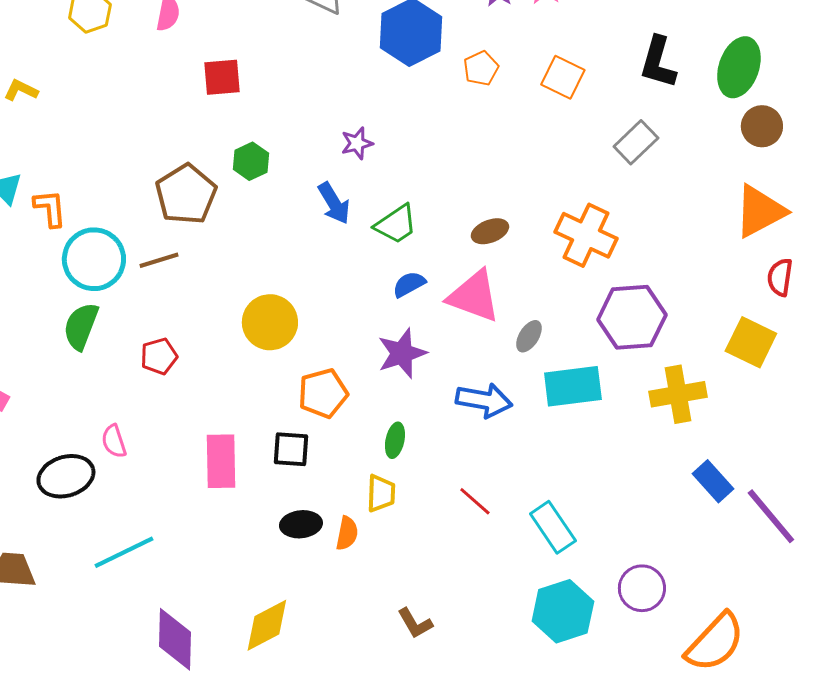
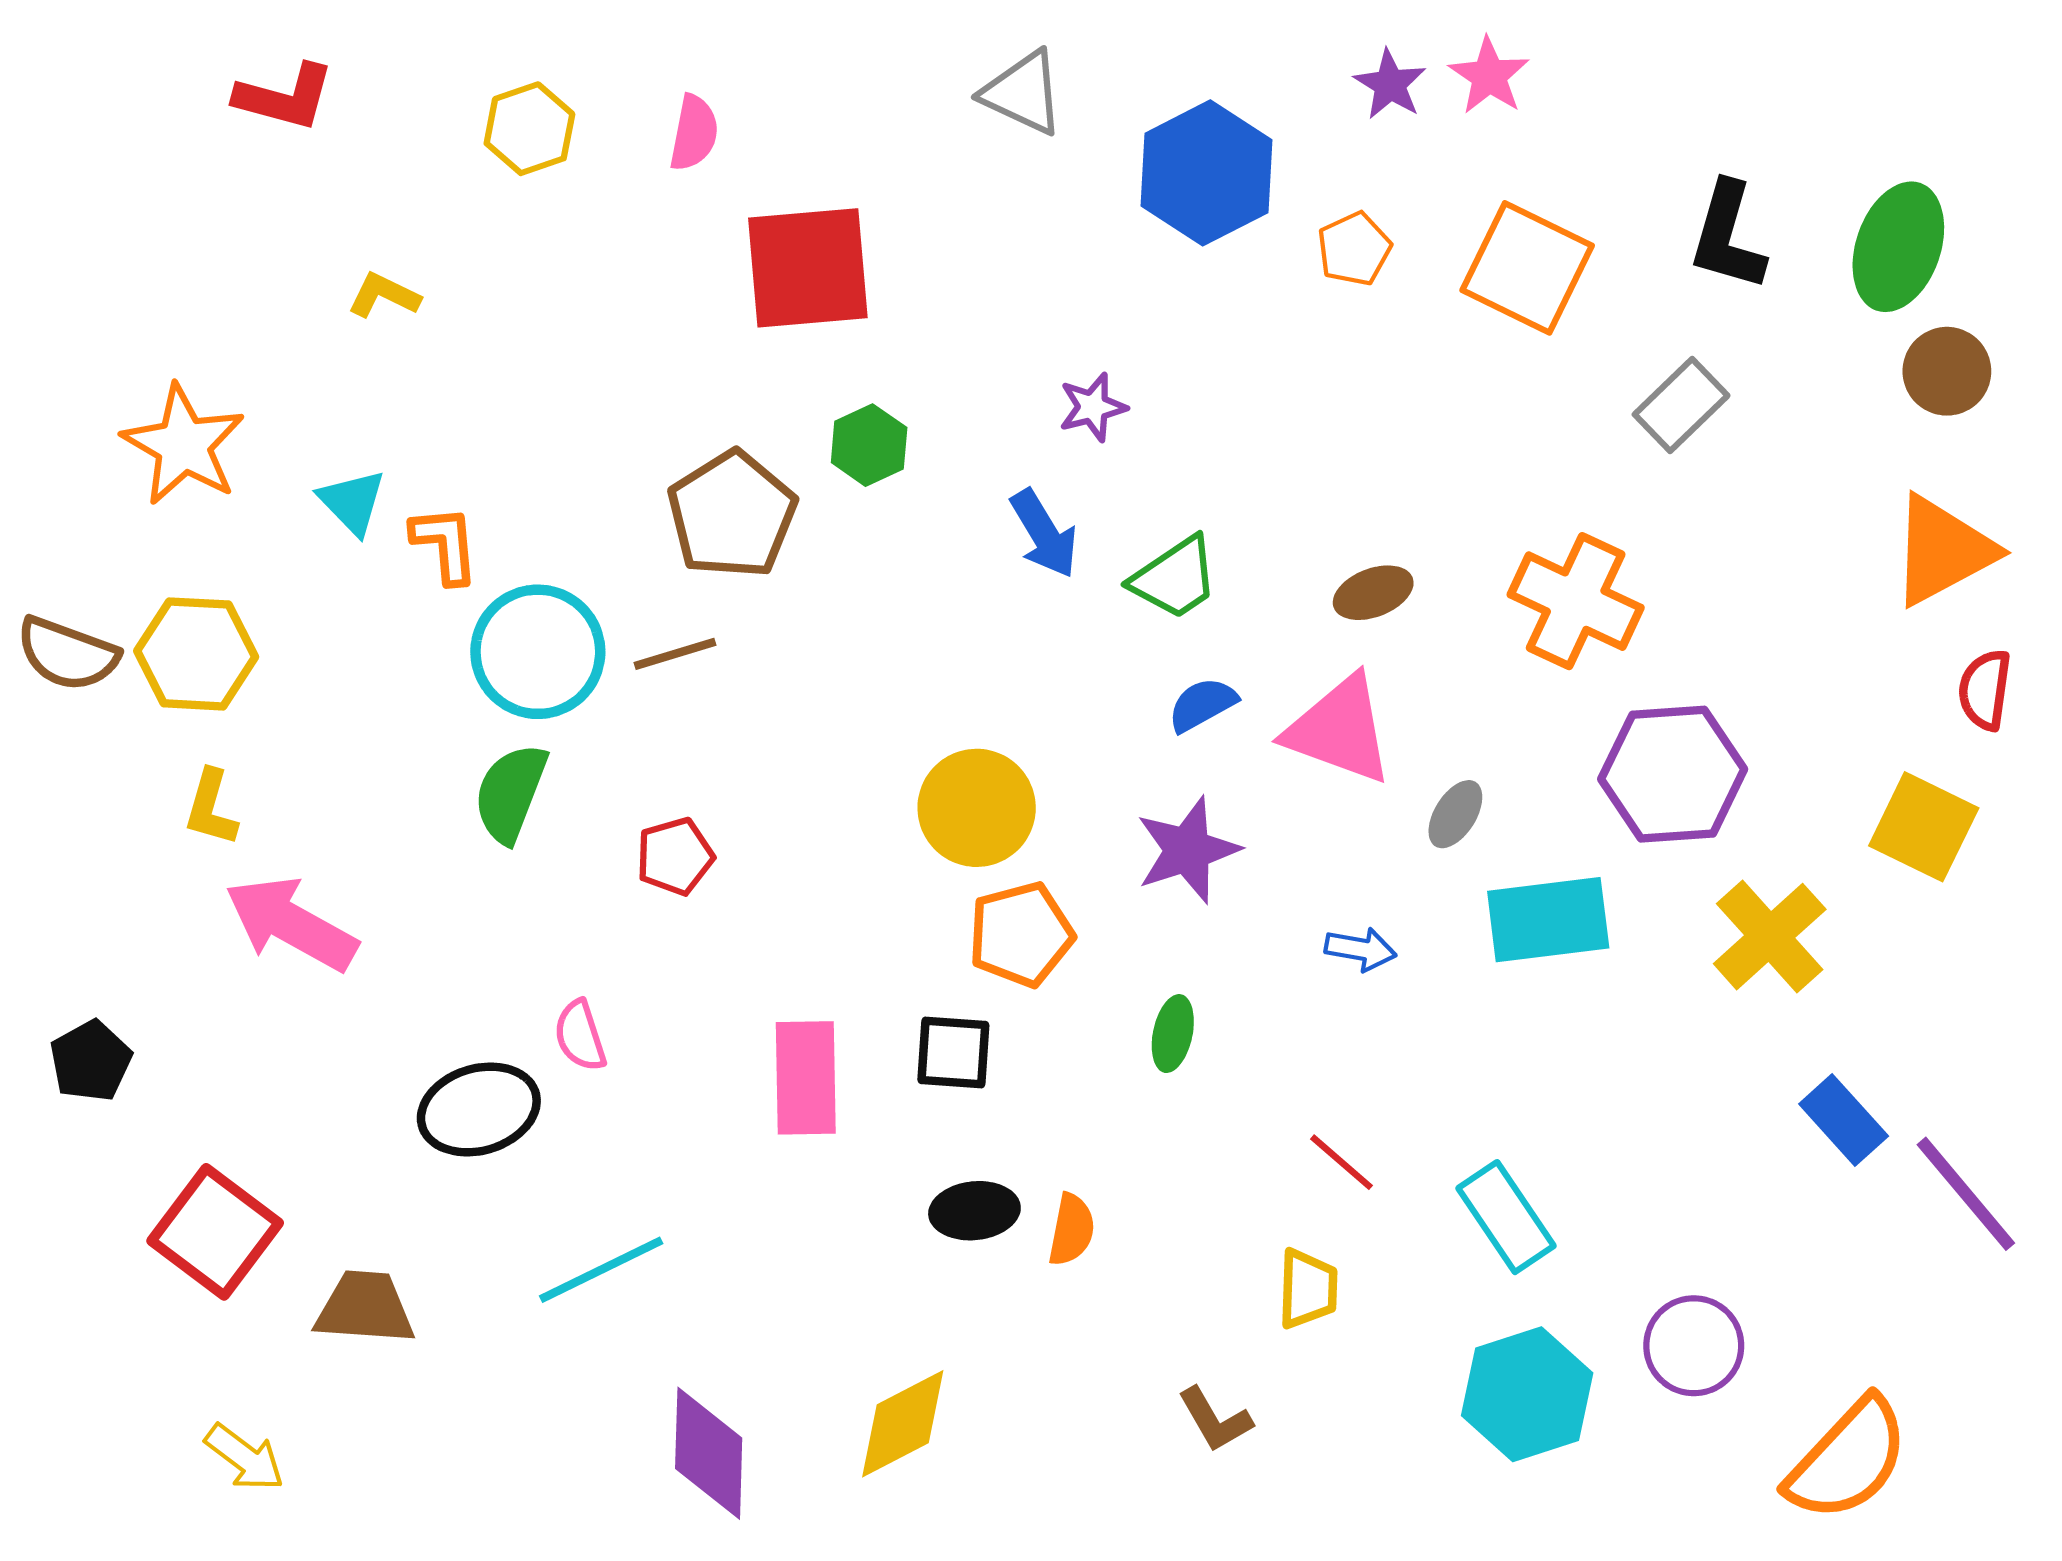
red square: (222, 77) -> (808, 268), size x1.6
orange square: (563, 77) -> (1527, 268), size x1.4
yellow circle: (270, 322) -> (977, 808), moved
yellow cross: (678, 394) -> (1770, 937), turned -32
blue arrow: (484, 400) -> (1360, 949), size x0.6
yellow trapezoid: (381, 493) -> (1308, 1289), moved

